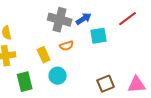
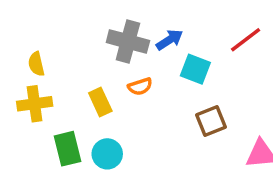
cyan square: (99, 36) -> (195, 69), turned 30
cyan circle: (58, 76) -> (107, 154), moved
brown square: (106, 84) -> (211, 121), moved

